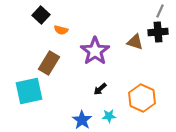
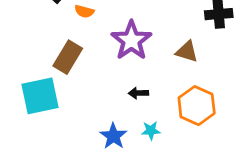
brown triangle: (135, 42) -> (187, 52), moved
black arrow: (100, 89) -> (138, 93), turned 40

